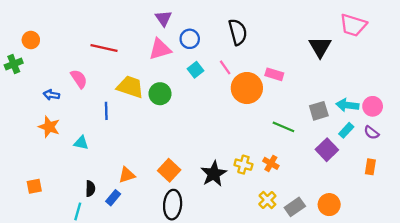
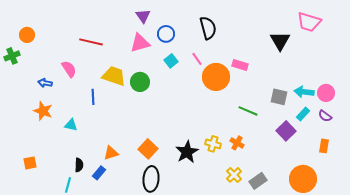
gray square: (319, 111) -> (279, 97), turned 30
orange circle: (329, 205) -> (303, 179), moved, size x1.4

